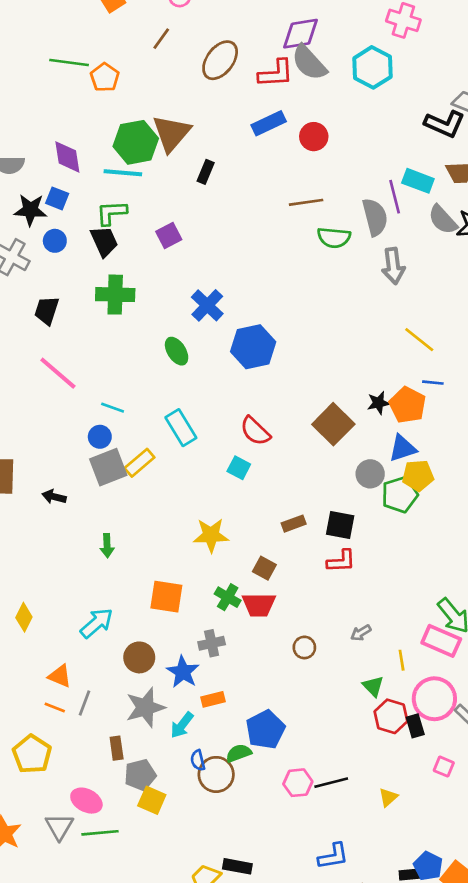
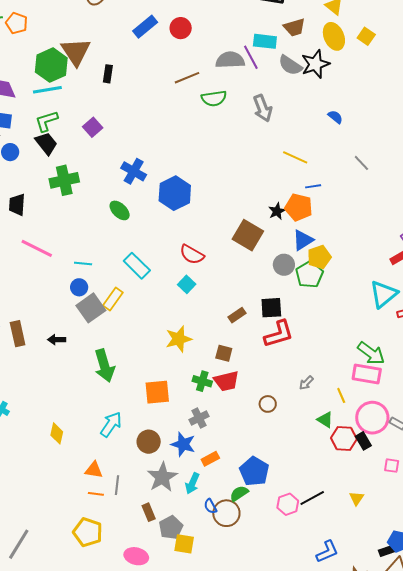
gray semicircle: (375, 217) -> (230, 60), moved, turned -64
cyan square: (239, 468) -> (187, 284), turned 30
green arrow: (107, 546) -> (104, 366), size x1.8
red L-shape: (341, 561) -> (279, 334), size x1.4

